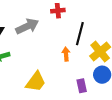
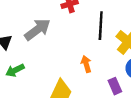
orange arrow: (66, 54) -> (86, 64), moved

